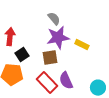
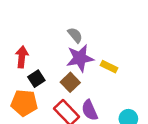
brown square: (50, 58) -> (70, 82), turned -35

